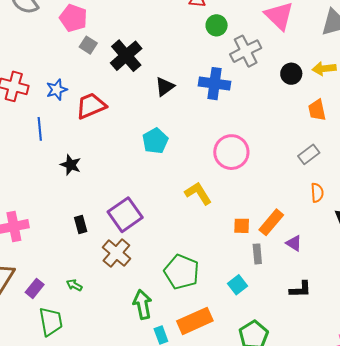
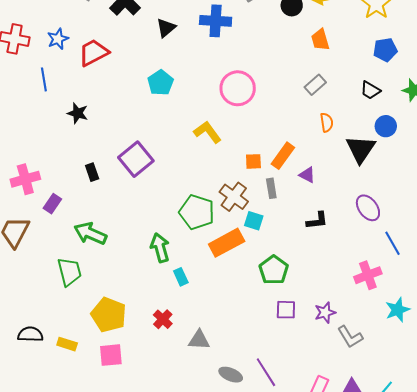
brown cross: (116, 253) -> (234, 197), moved
green arrow: (74, 285) -> (90, 233), size x2.0
cyan square: (238, 285) -> (254, 221), turned -30
purple rectangle: (35, 288) -> (52, 204), moved
orange rectangle: (195, 321) -> (227, 243), moved

